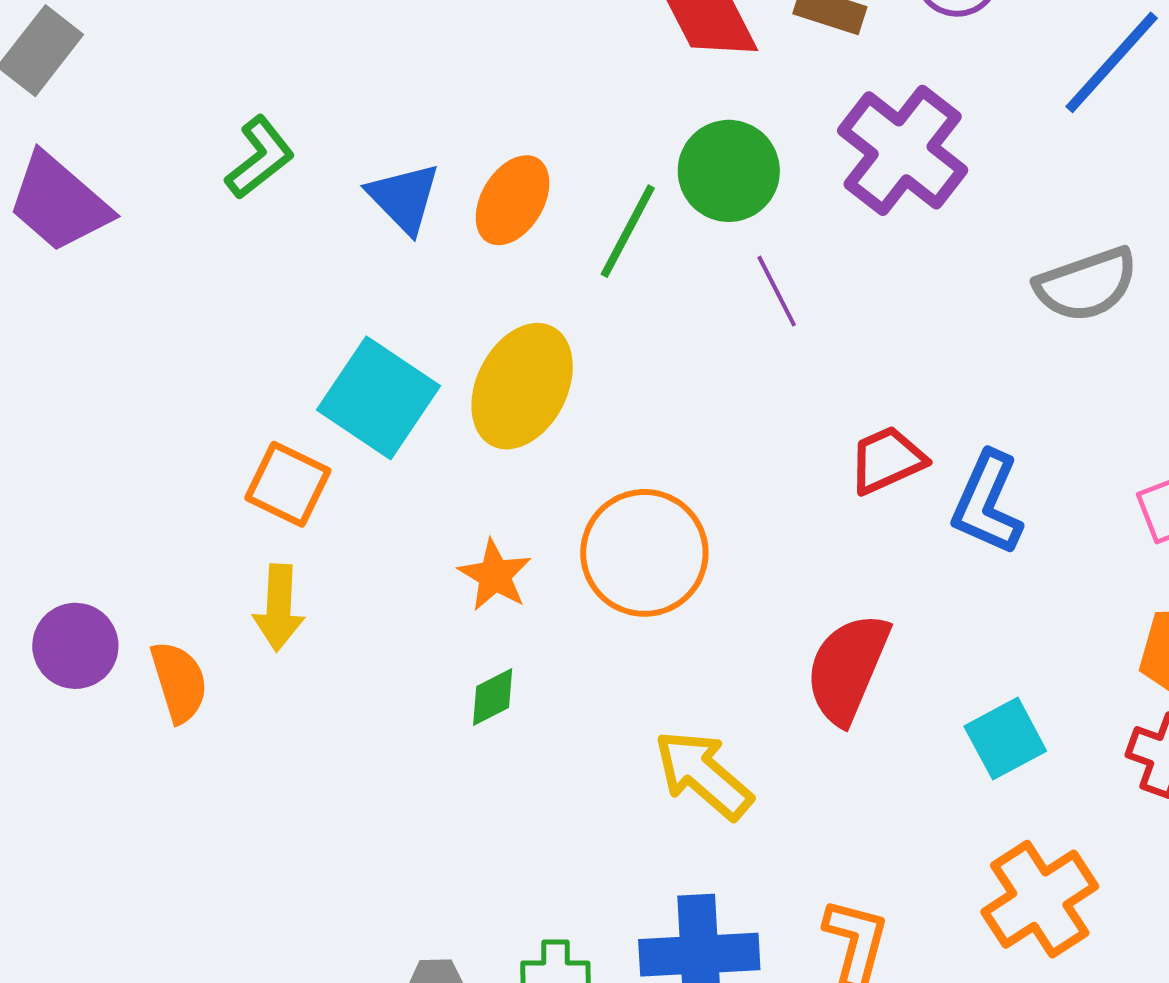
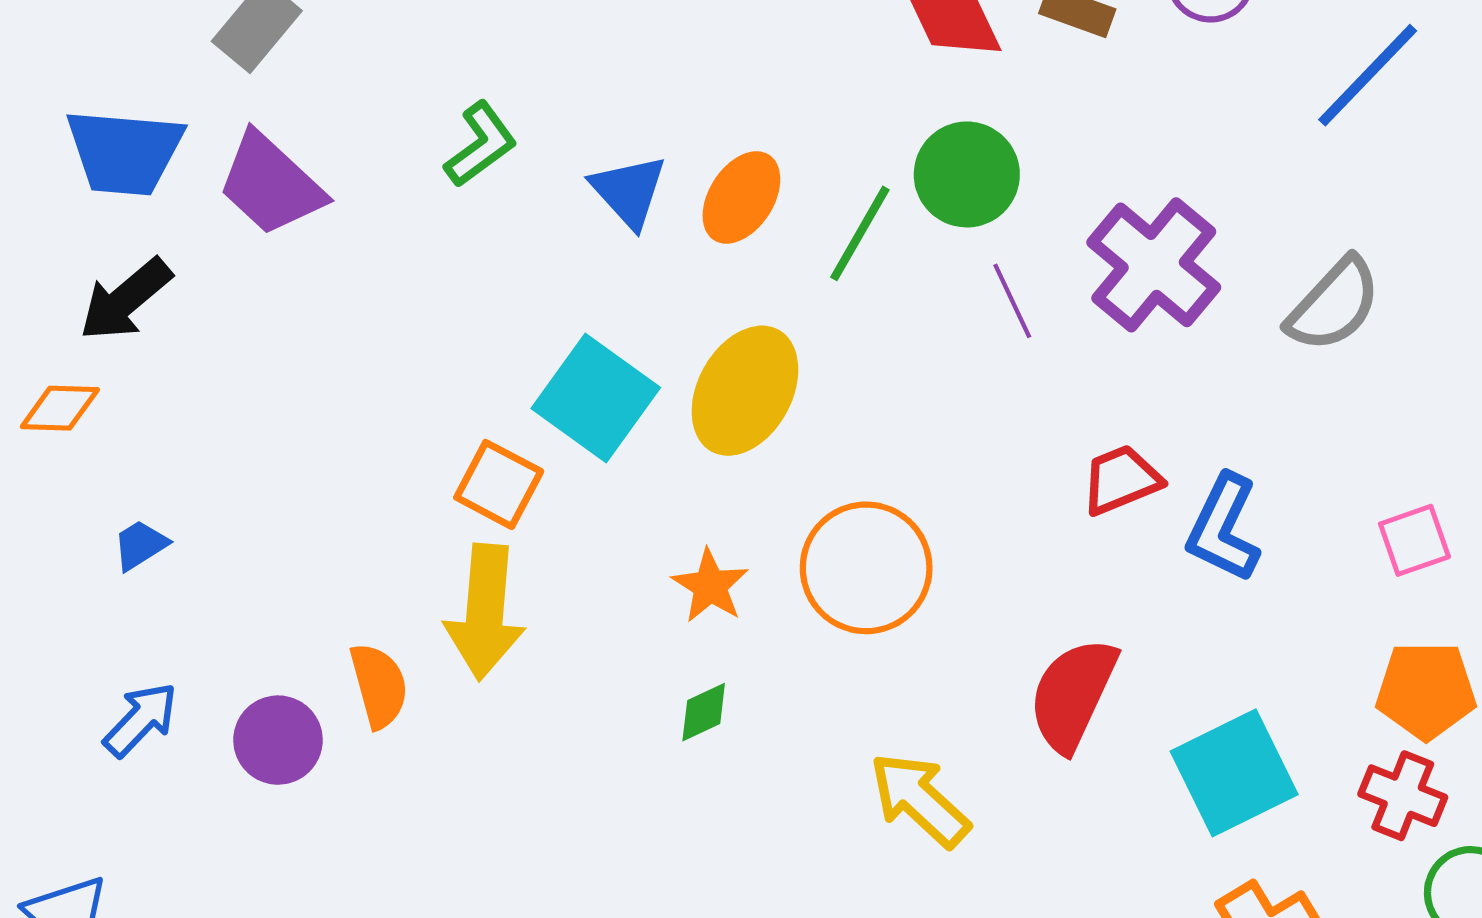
purple cross: (903, 150) -> (1154, 265), moved
gray semicircle: (1086, 285) -> (1334, 305), turned -30
yellow arrow: (279, 608) -> (485, 612), size x1.5
purple circle: (75, 646) -> (278, 740), moved
cyan square: (1005, 739) -> (1234, 773), size x1.5

